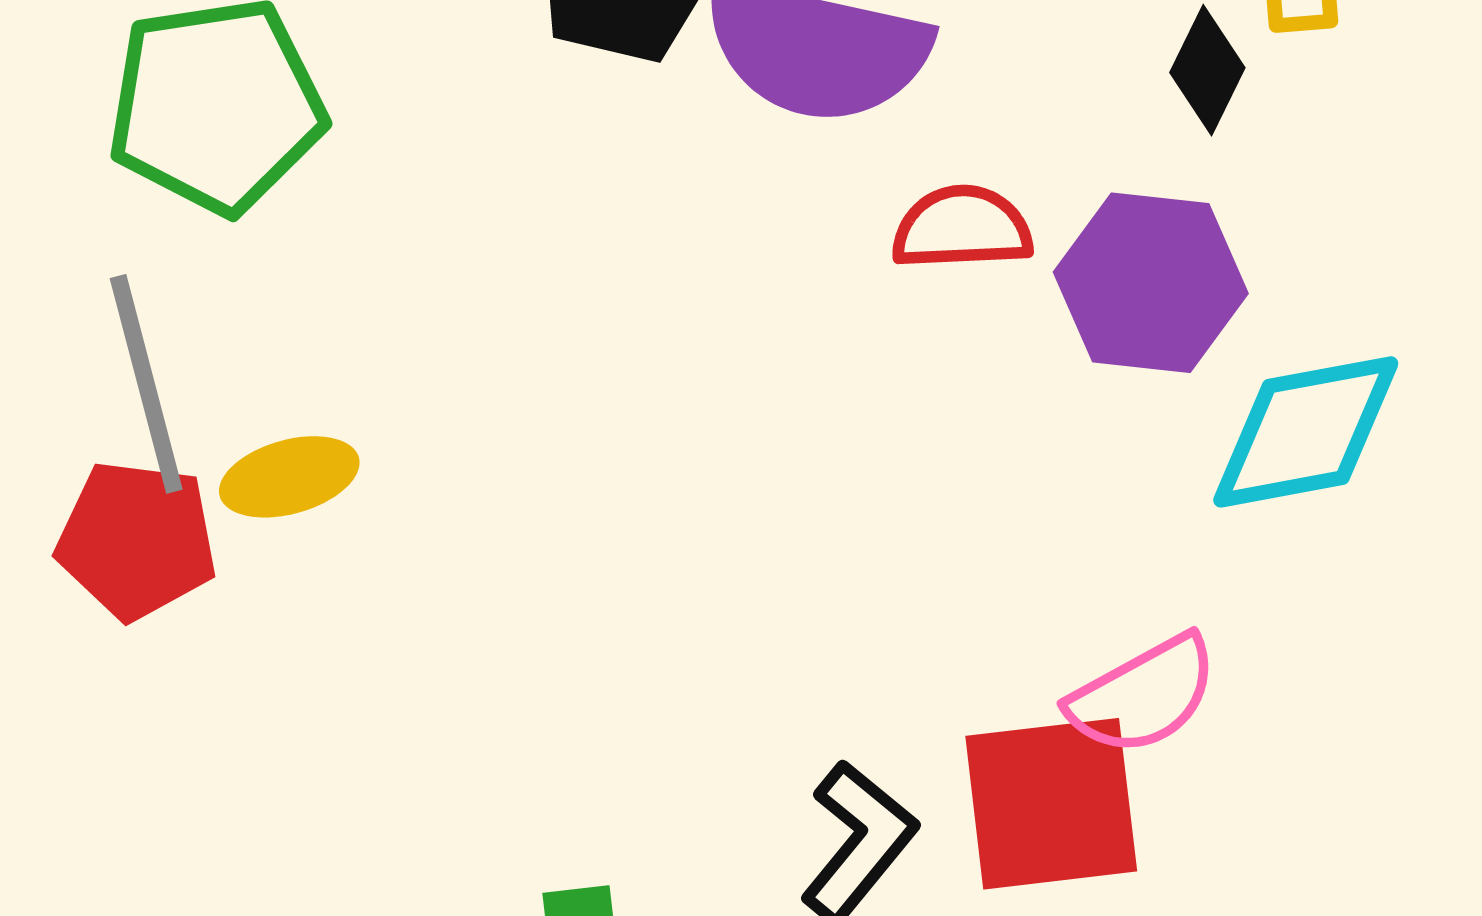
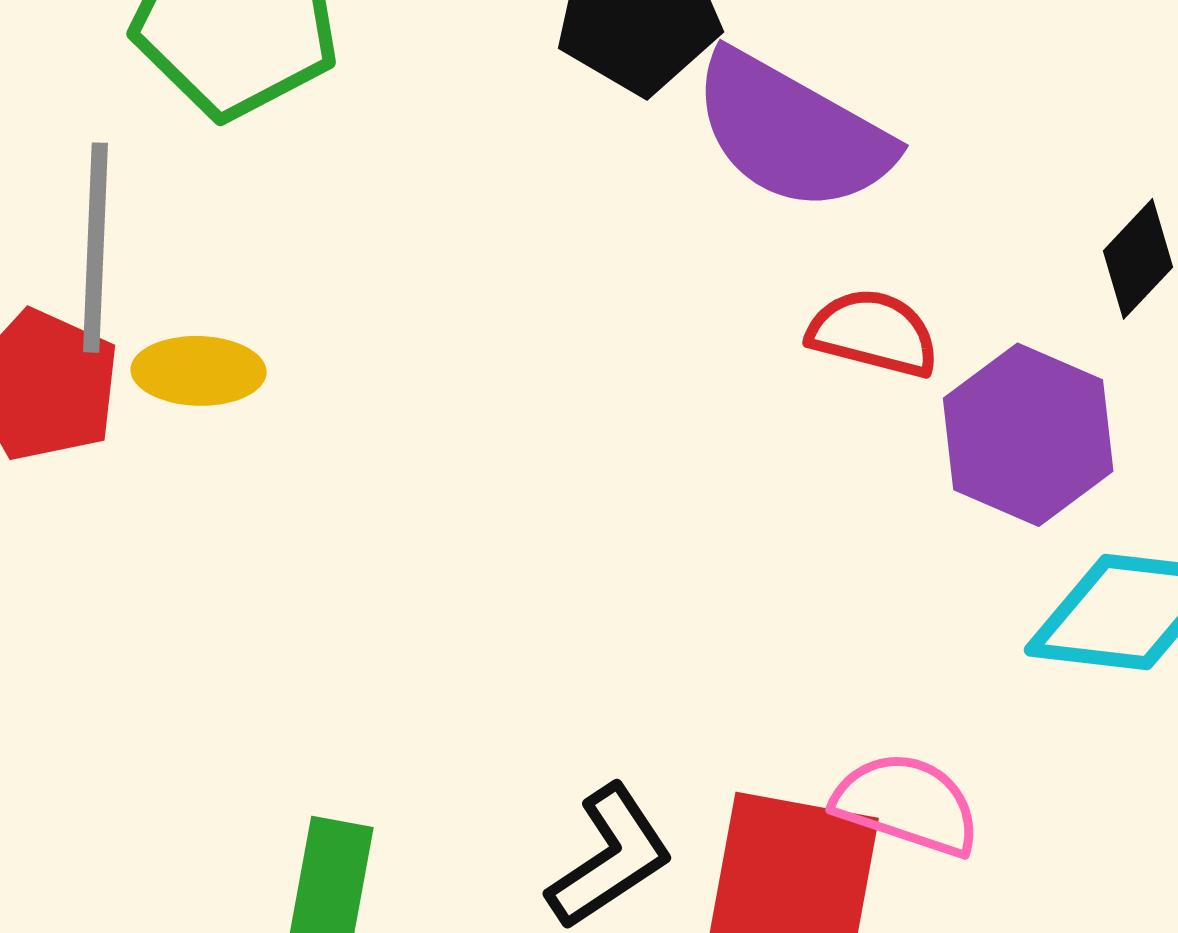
pink semicircle: (1143, 695) -> (907, 804), turned -150

